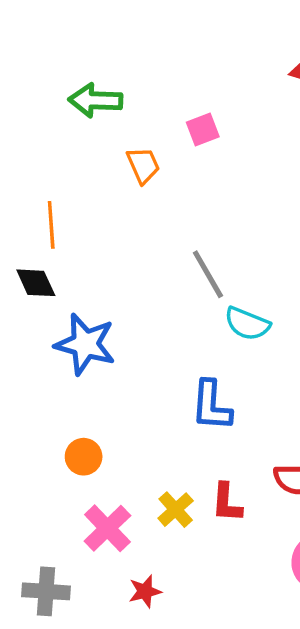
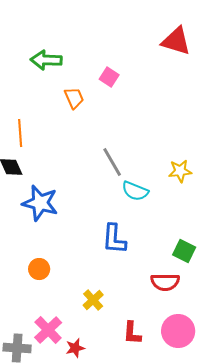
pink square: (203, 129) -> (109, 77), turned -36
red L-shape: (227, 503) -> (132, 333), moved
pink cross: (107, 528) -> (48, 330), moved

